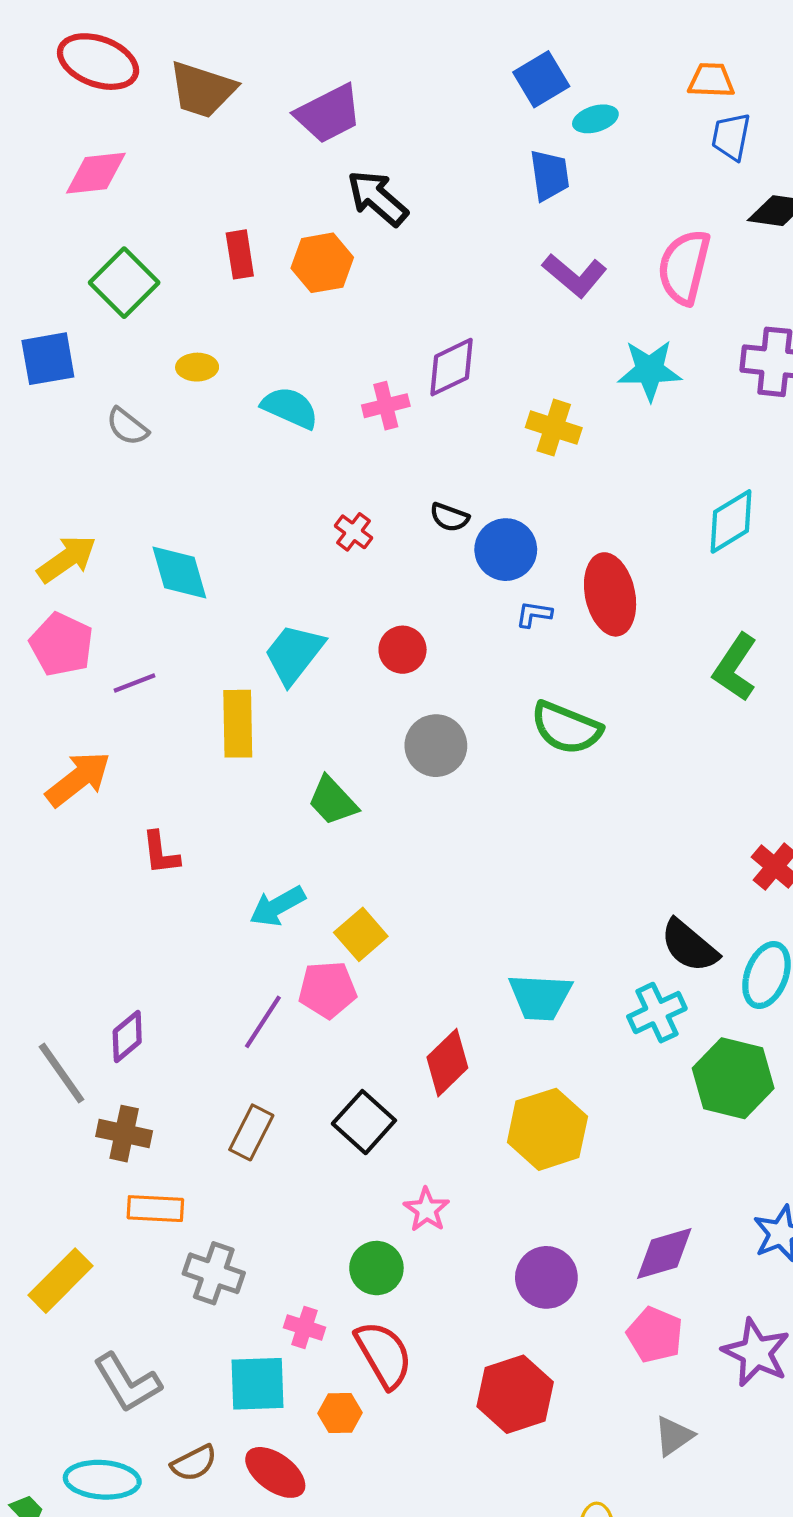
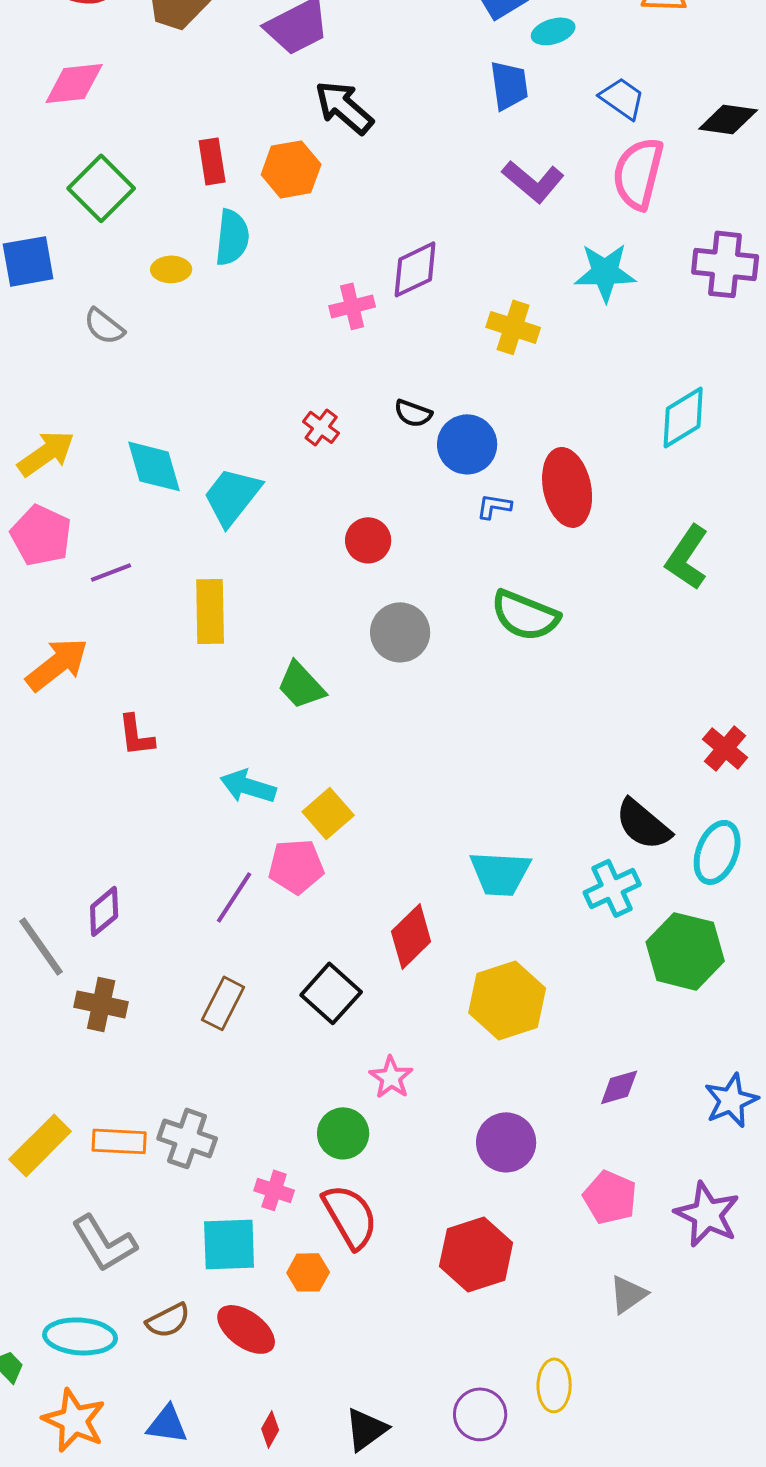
blue trapezoid: (731, 137) -> (622, 98), moved, turned 114
cyan semicircle: (290, 408) -> (232, 237), moved, turned 72
cyan trapezoid: (294, 654) -> (232, 496), moved
cyan arrow: (277, 906) -> (248, 786), turned 46
orange rectangle: (155, 1209) -> (119, 1141), moved
purple diamond: (664, 1253) -> (619, 1087), moved, size x0.7

